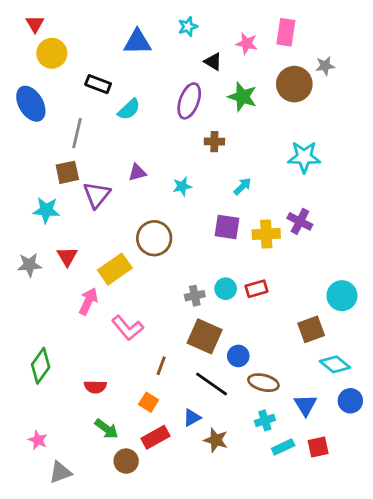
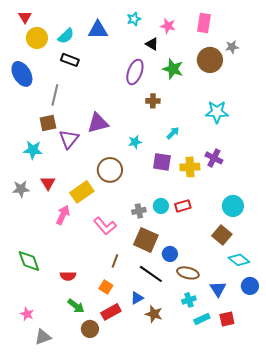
pink star: (247, 43) -> (168, 26), moved
cyan semicircle: (129, 109) -> (66, 36), moved
purple triangle: (137, 172) -> (98, 123), size x1.6
cyan star: (182, 186) -> (135, 142), moved
cyan circle: (342, 296) -> (233, 206), moved
pink L-shape: (128, 328) -> (105, 226), moved
brown square: (311, 329) -> (222, 235), turned -30
green diamond: (41, 366) -> (29, 261), turned -55

